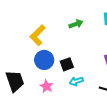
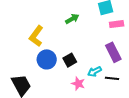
cyan arrow: (76, 81) -> (95, 72), moved
pink star: (47, 86) -> (78, 84), moved

